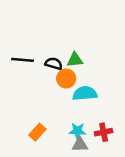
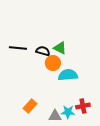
green triangle: (75, 60) -> (60, 48), turned 32
cyan star: (77, 131) -> (68, 112), moved
gray triangle: (80, 145) -> (55, 116), moved

